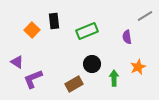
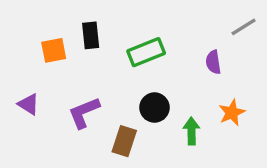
orange square: (32, 30) -> (54, 50), turned 35
purple L-shape: (33, 79) -> (84, 113), moved
brown rectangle: (74, 84) -> (124, 141), turned -42

